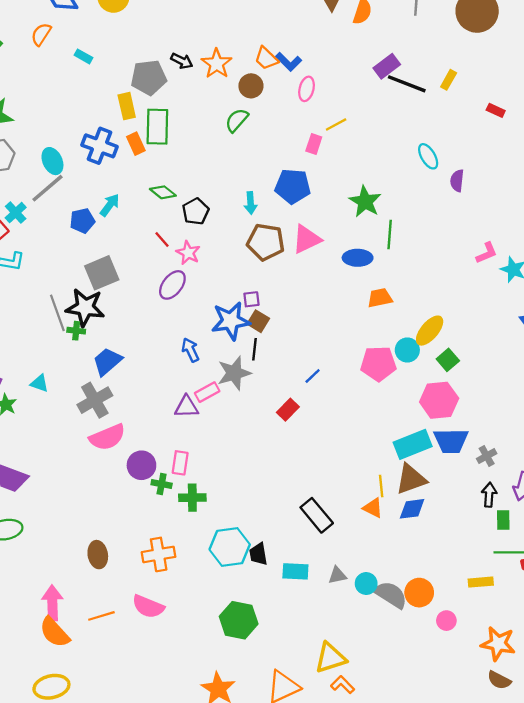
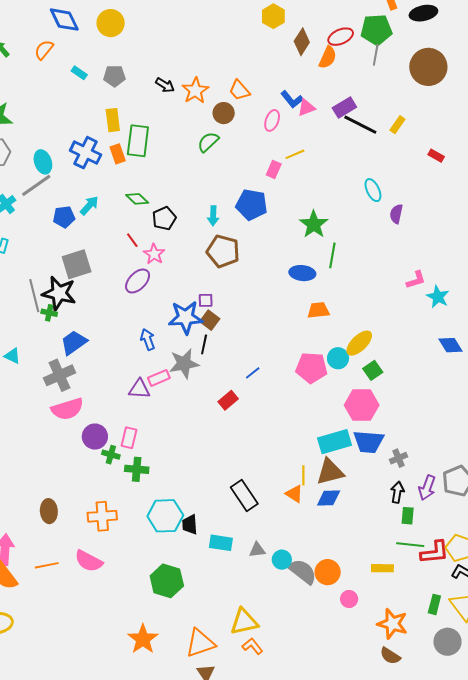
blue L-shape: (289, 62) -> (292, 99), moved
gray pentagon: (149, 77) -> (114, 76), moved, size x0.7
pink triangle: (307, 239) -> (306, 108), moved, size x0.7

